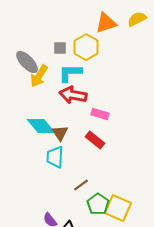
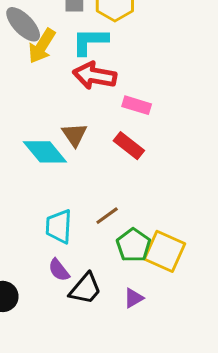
cyan diamond: (41, 126) -> (45, 152), moved
cyan trapezoid: (55, 157) -> (59, 226), moved

